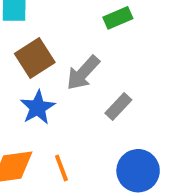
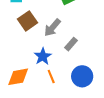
blue star: (38, 107) -> (43, 56), moved
orange line: (61, 168) -> (51, 77), moved

